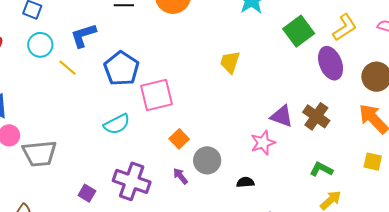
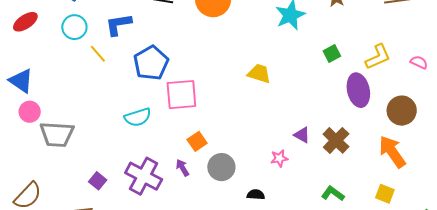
green square: (299, 31) -> (332, 54), size x0.6
yellow trapezoid: (230, 62) -> (259, 74), turned 80
purple triangle: (282, 116) -> (302, 135), size x0.7
pink star: (263, 143) -> (279, 158), size x0.7
purple arrow: (180, 176) -> (182, 168), moved

